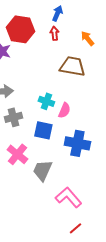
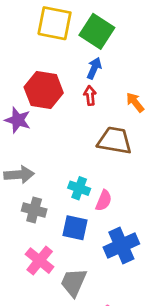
gray cross: (13, 117) -> (34, 210), turned 30
blue cross: (77, 143) -> (121, 246), turned -35

